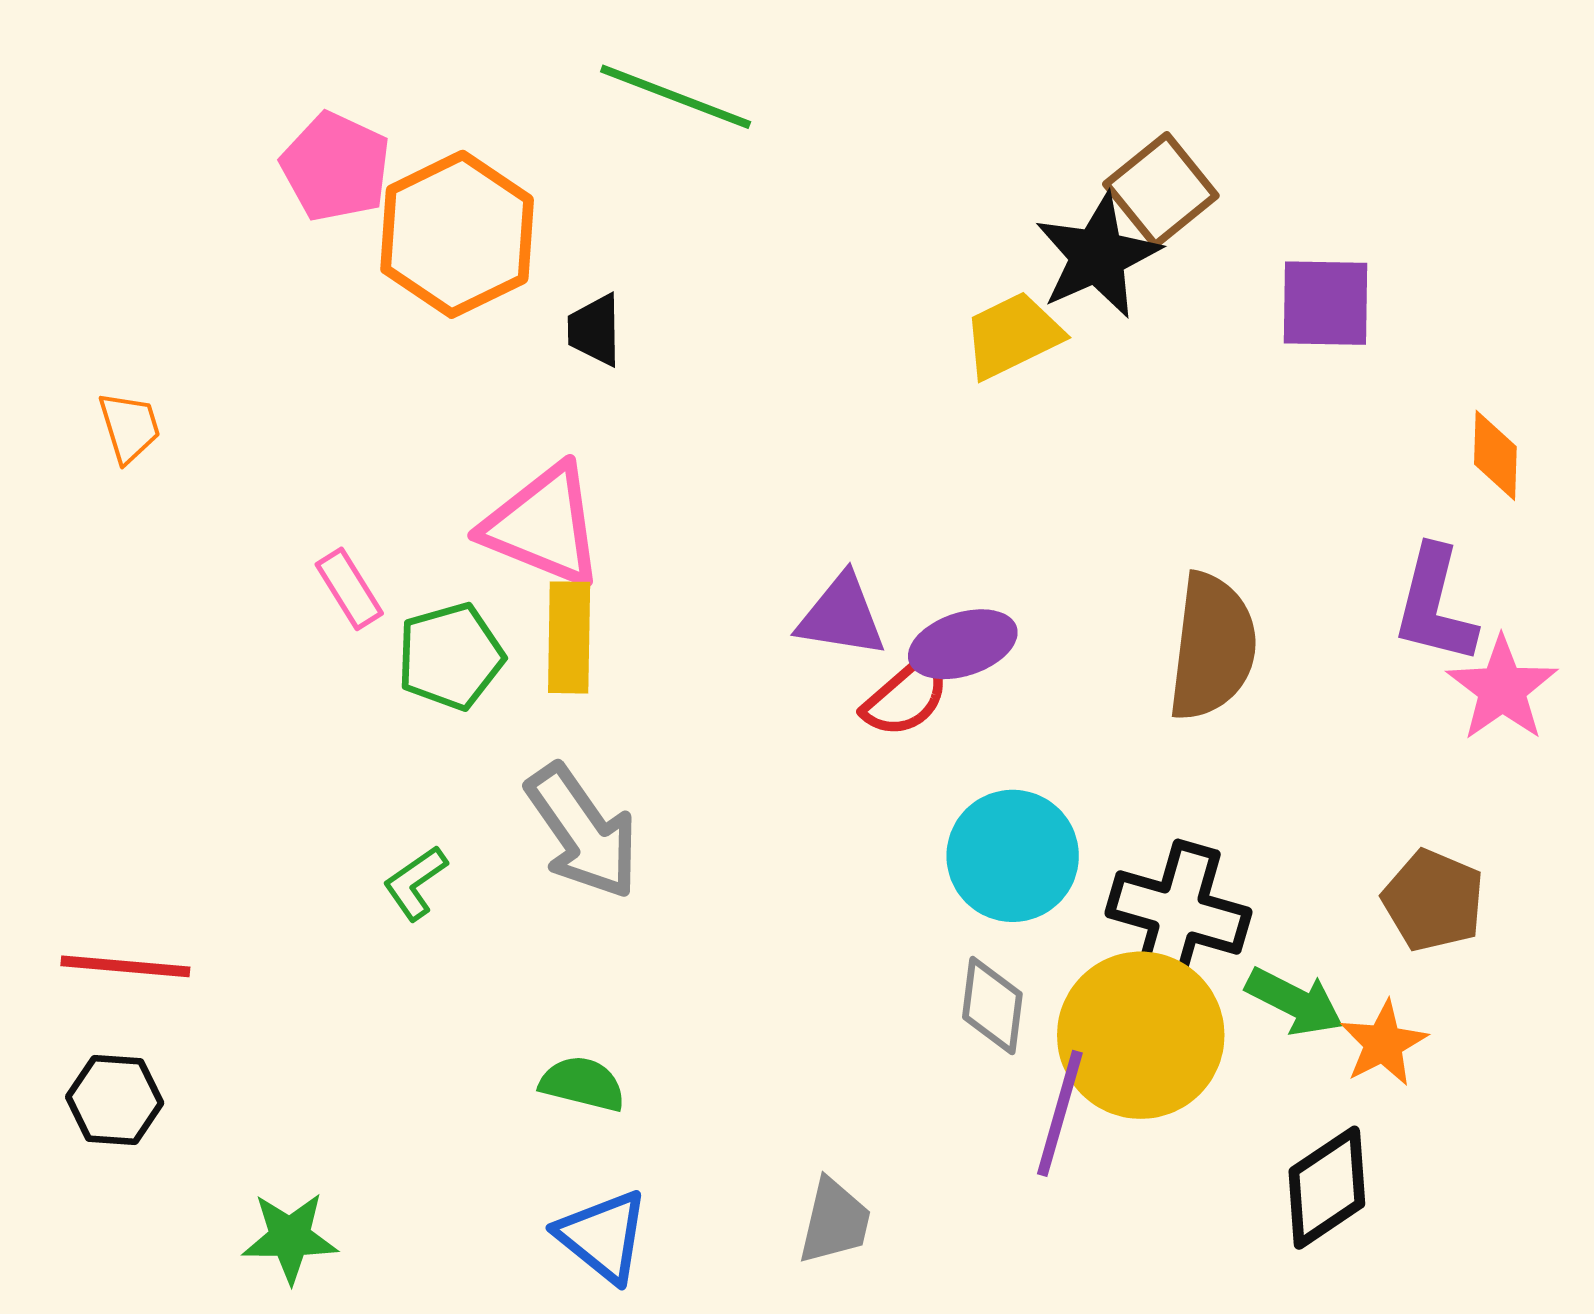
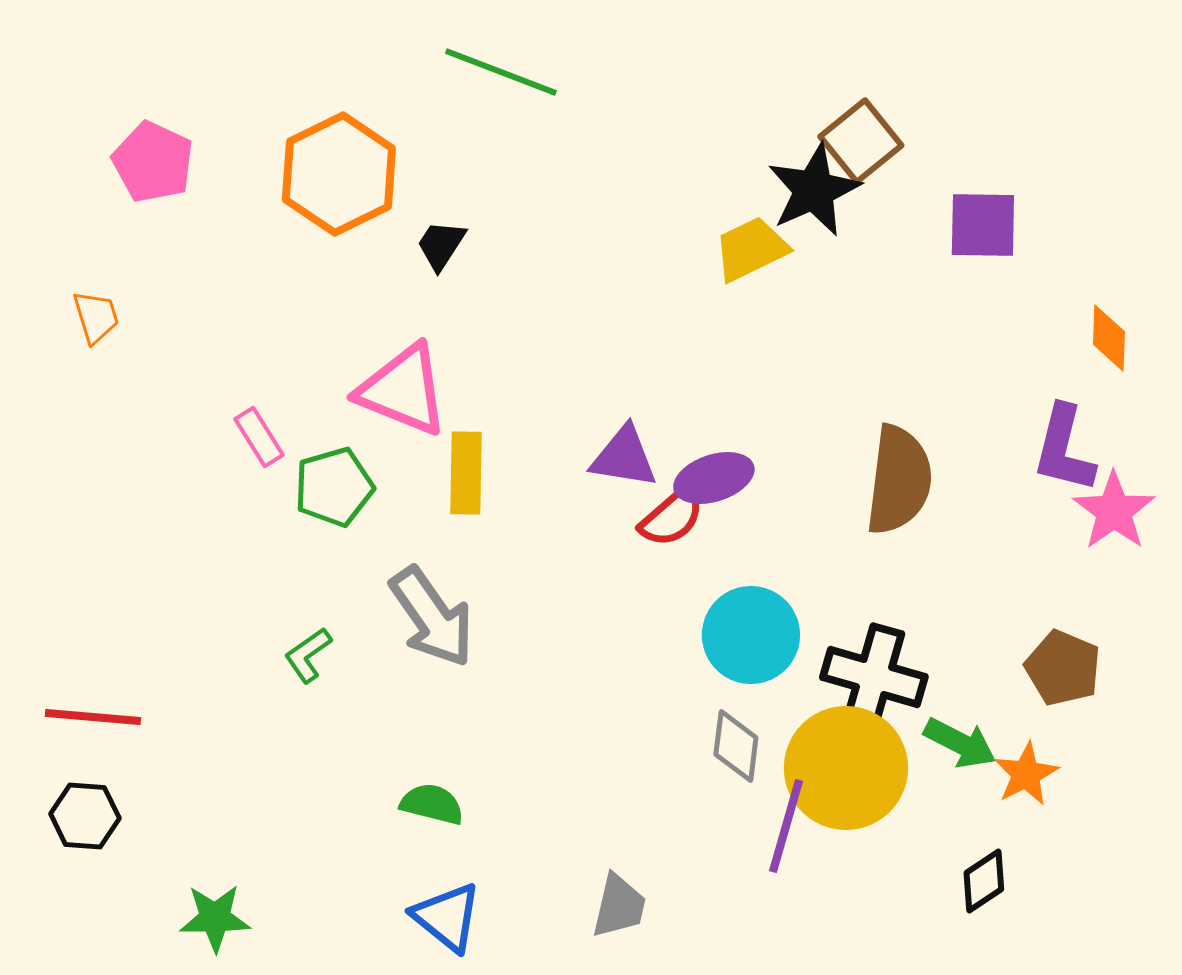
pink pentagon: (336, 167) -> (153, 162), moved
black trapezoid: (595, 330) -> (441, 245), turned 34
yellow rectangle: (569, 637) -> (466, 473), moved
black diamond: (1327, 1188) -> (984, 881), size x0.7

